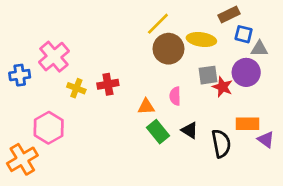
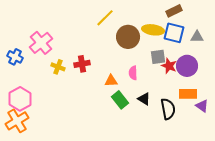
yellow line: (158, 24) -> (105, 18), moved
blue square: (244, 34) -> (174, 33), moved, size x1.5
purple circle: (246, 72) -> (187, 66), moved
blue cross: (20, 75) -> (15, 57), turned 35
pink hexagon: (49, 128) -> (20, 99), moved

